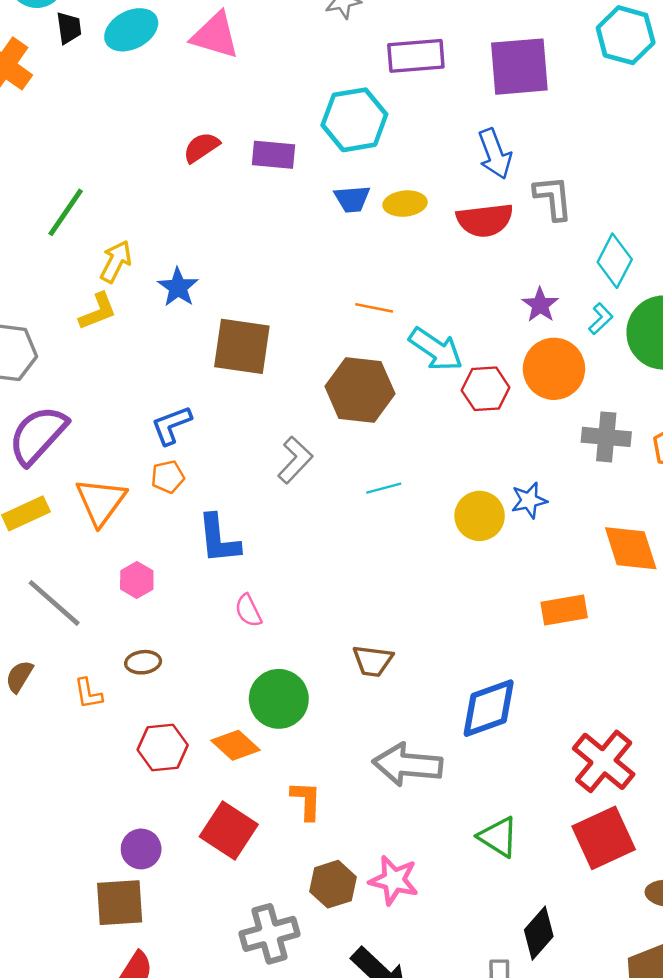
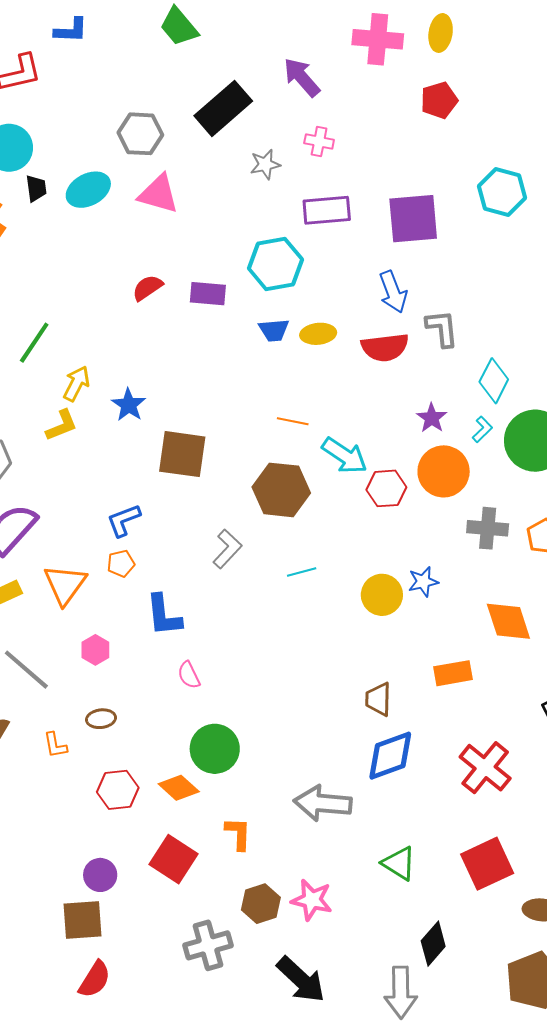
brown trapezoid: (373, 661) -> (378, 699), moved, turned 84
red cross: (604, 761) -> (485, 768), moved

